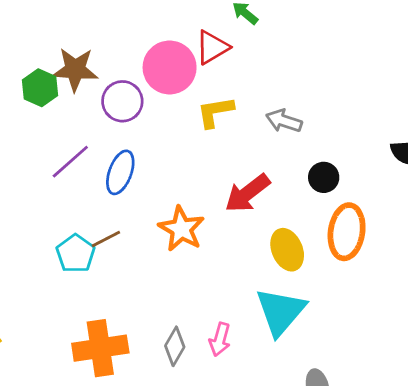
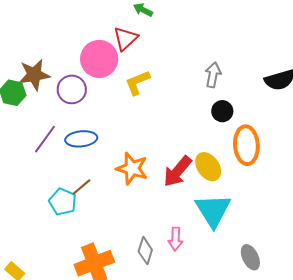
gray arrow: (284, 121) -> (213, 75), moved, turned 95
blue ellipse: (120, 172) -> (81, 139), turned 76
red arrow: (247, 193) -> (177, 171), moved

